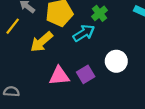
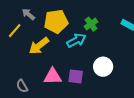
purple square: (86, 74) -> (76, 76), turned 35
gray semicircle: (11, 91) -> (22, 86), moved, turned -128

